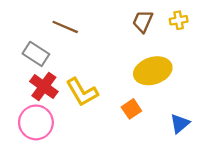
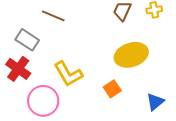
red cross: (44, 86) -> (18, 69), moved
pink circle: (36, 122) -> (43, 101), moved

